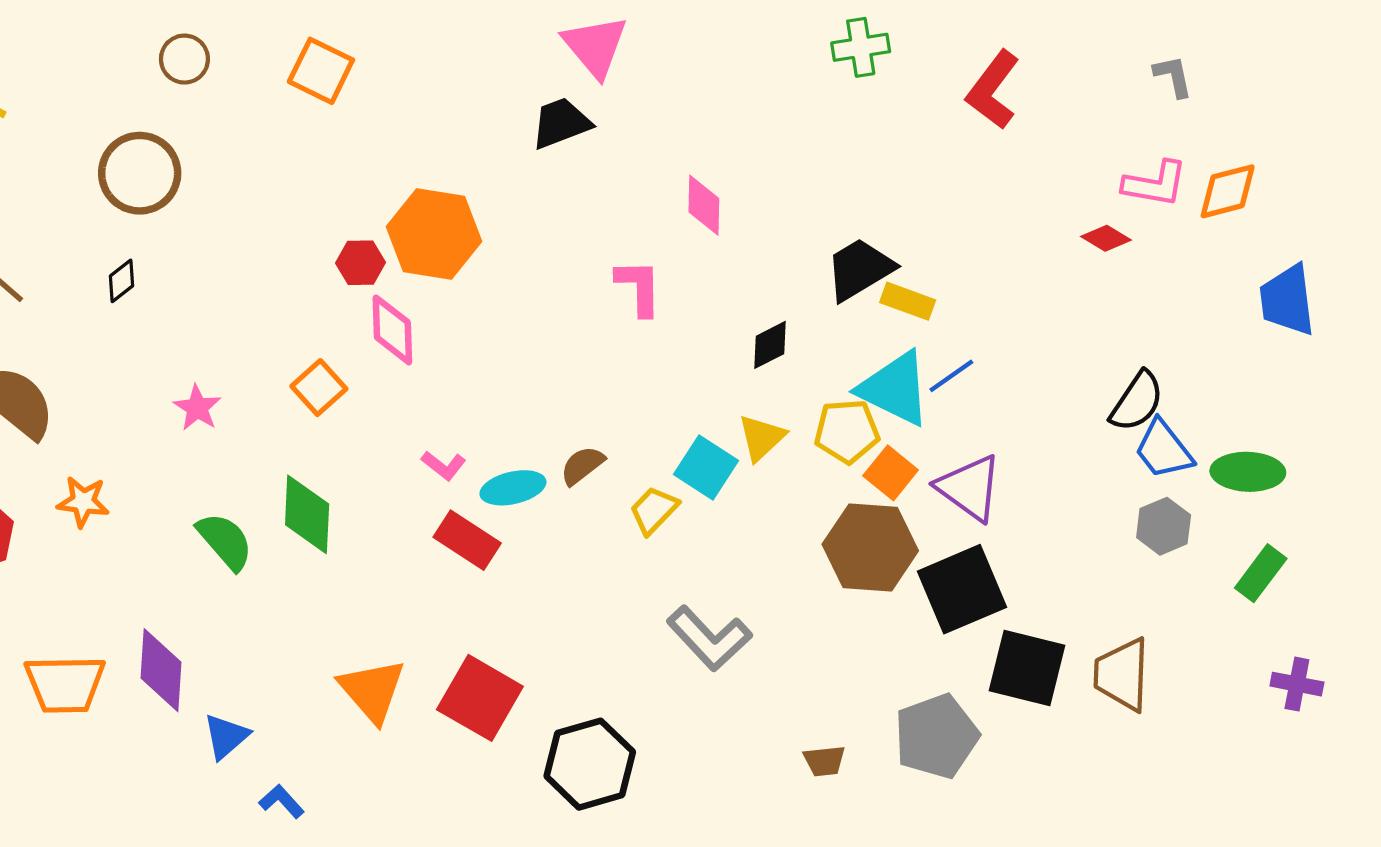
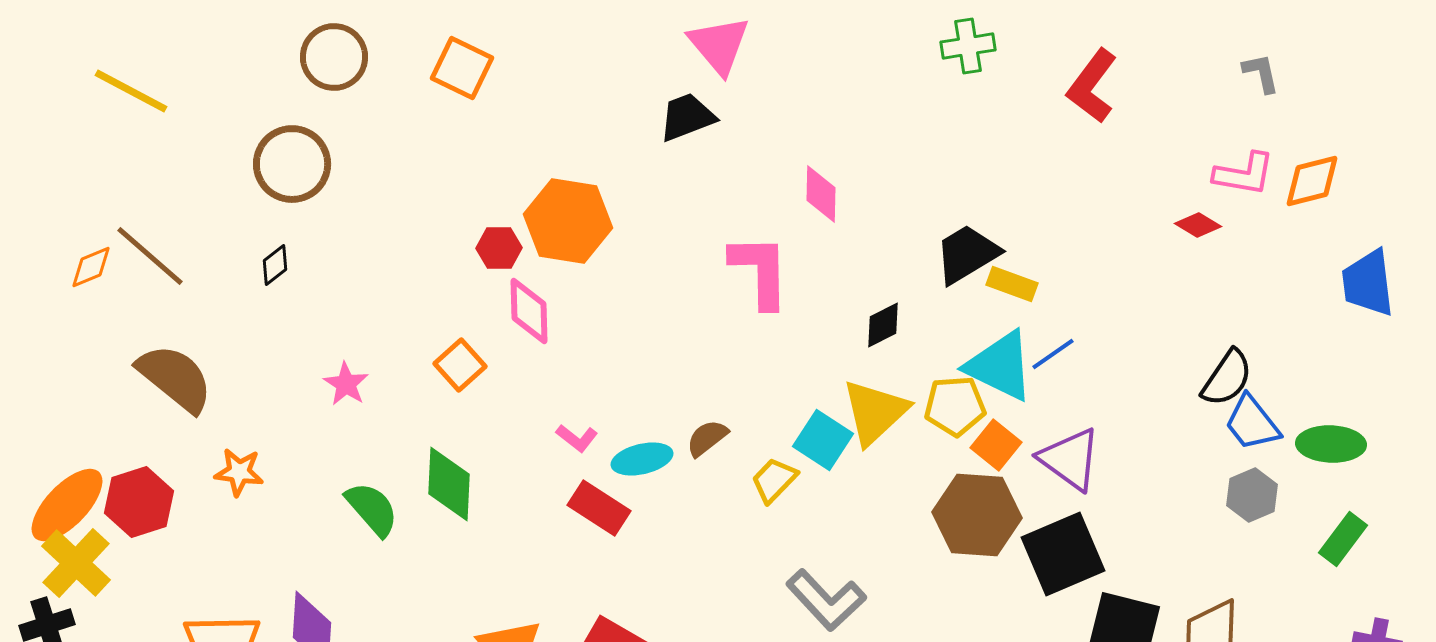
brown circle: (184, 59) -> (334, 57), size x1.4
pink L-shape: (639, 287) -> (760, 271), size x1.4
yellow triangle: (761, 438) -> (875, 412), size x1.5

